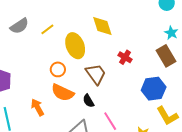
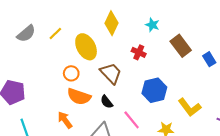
yellow diamond: (102, 26) -> (112, 23), turned 50
cyan star: (171, 33) -> (152, 25), moved
blue hexagon: (154, 89) -> (154, 90), moved
orange arrow: (37, 107) -> (65, 120), moved

